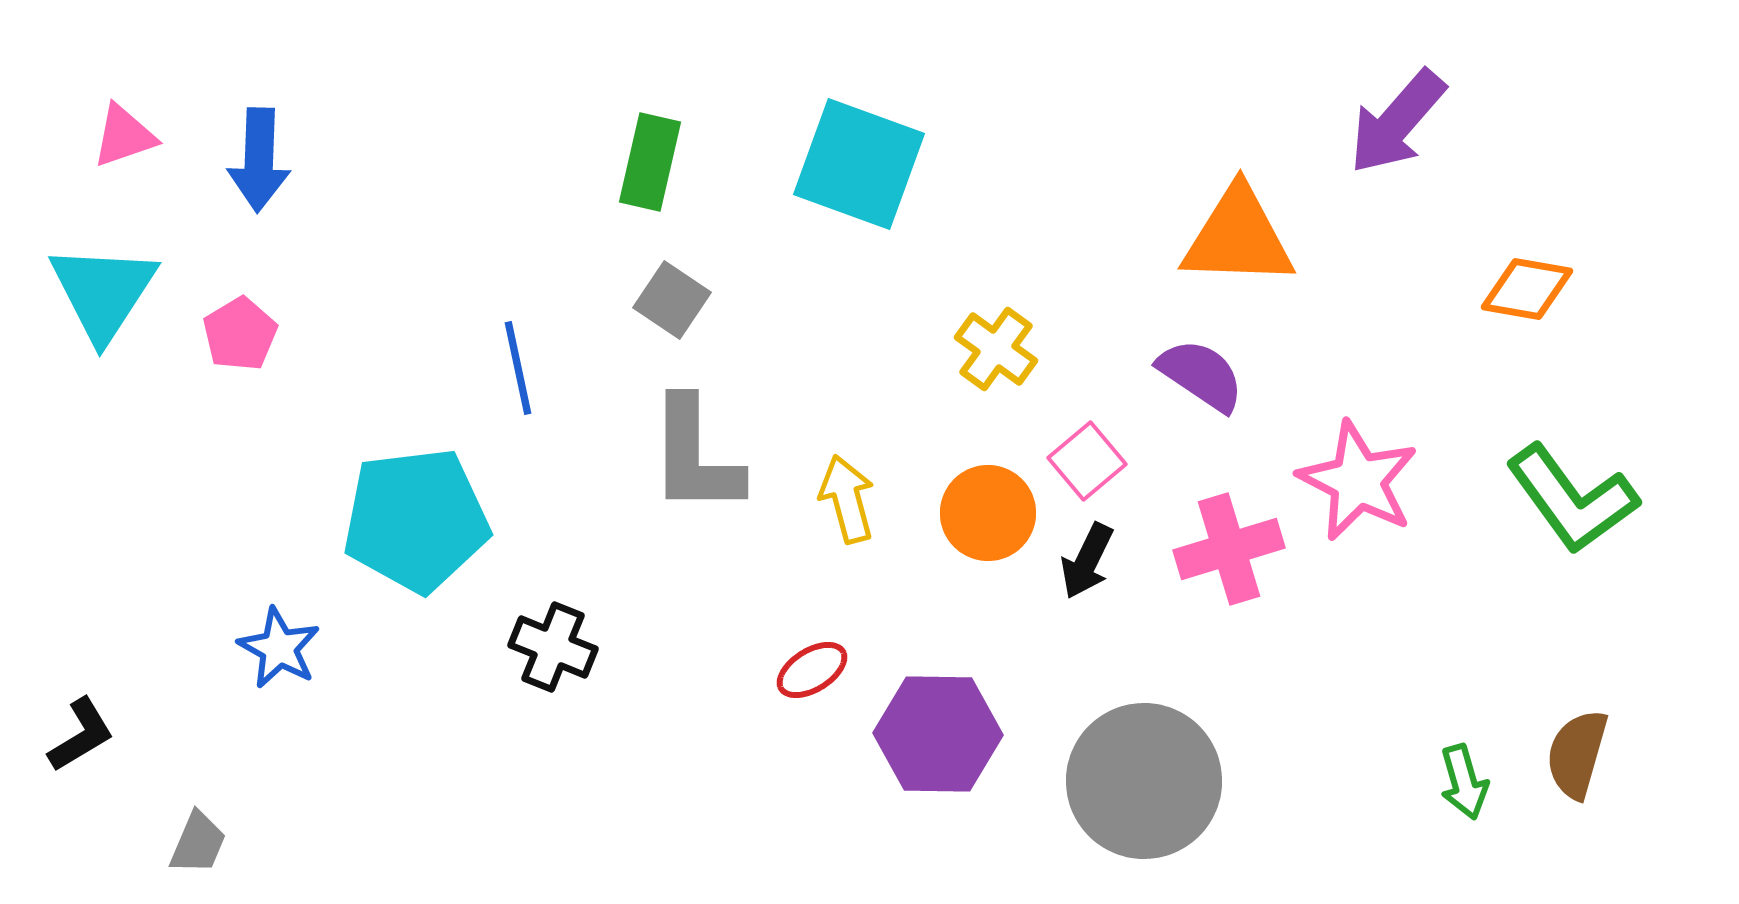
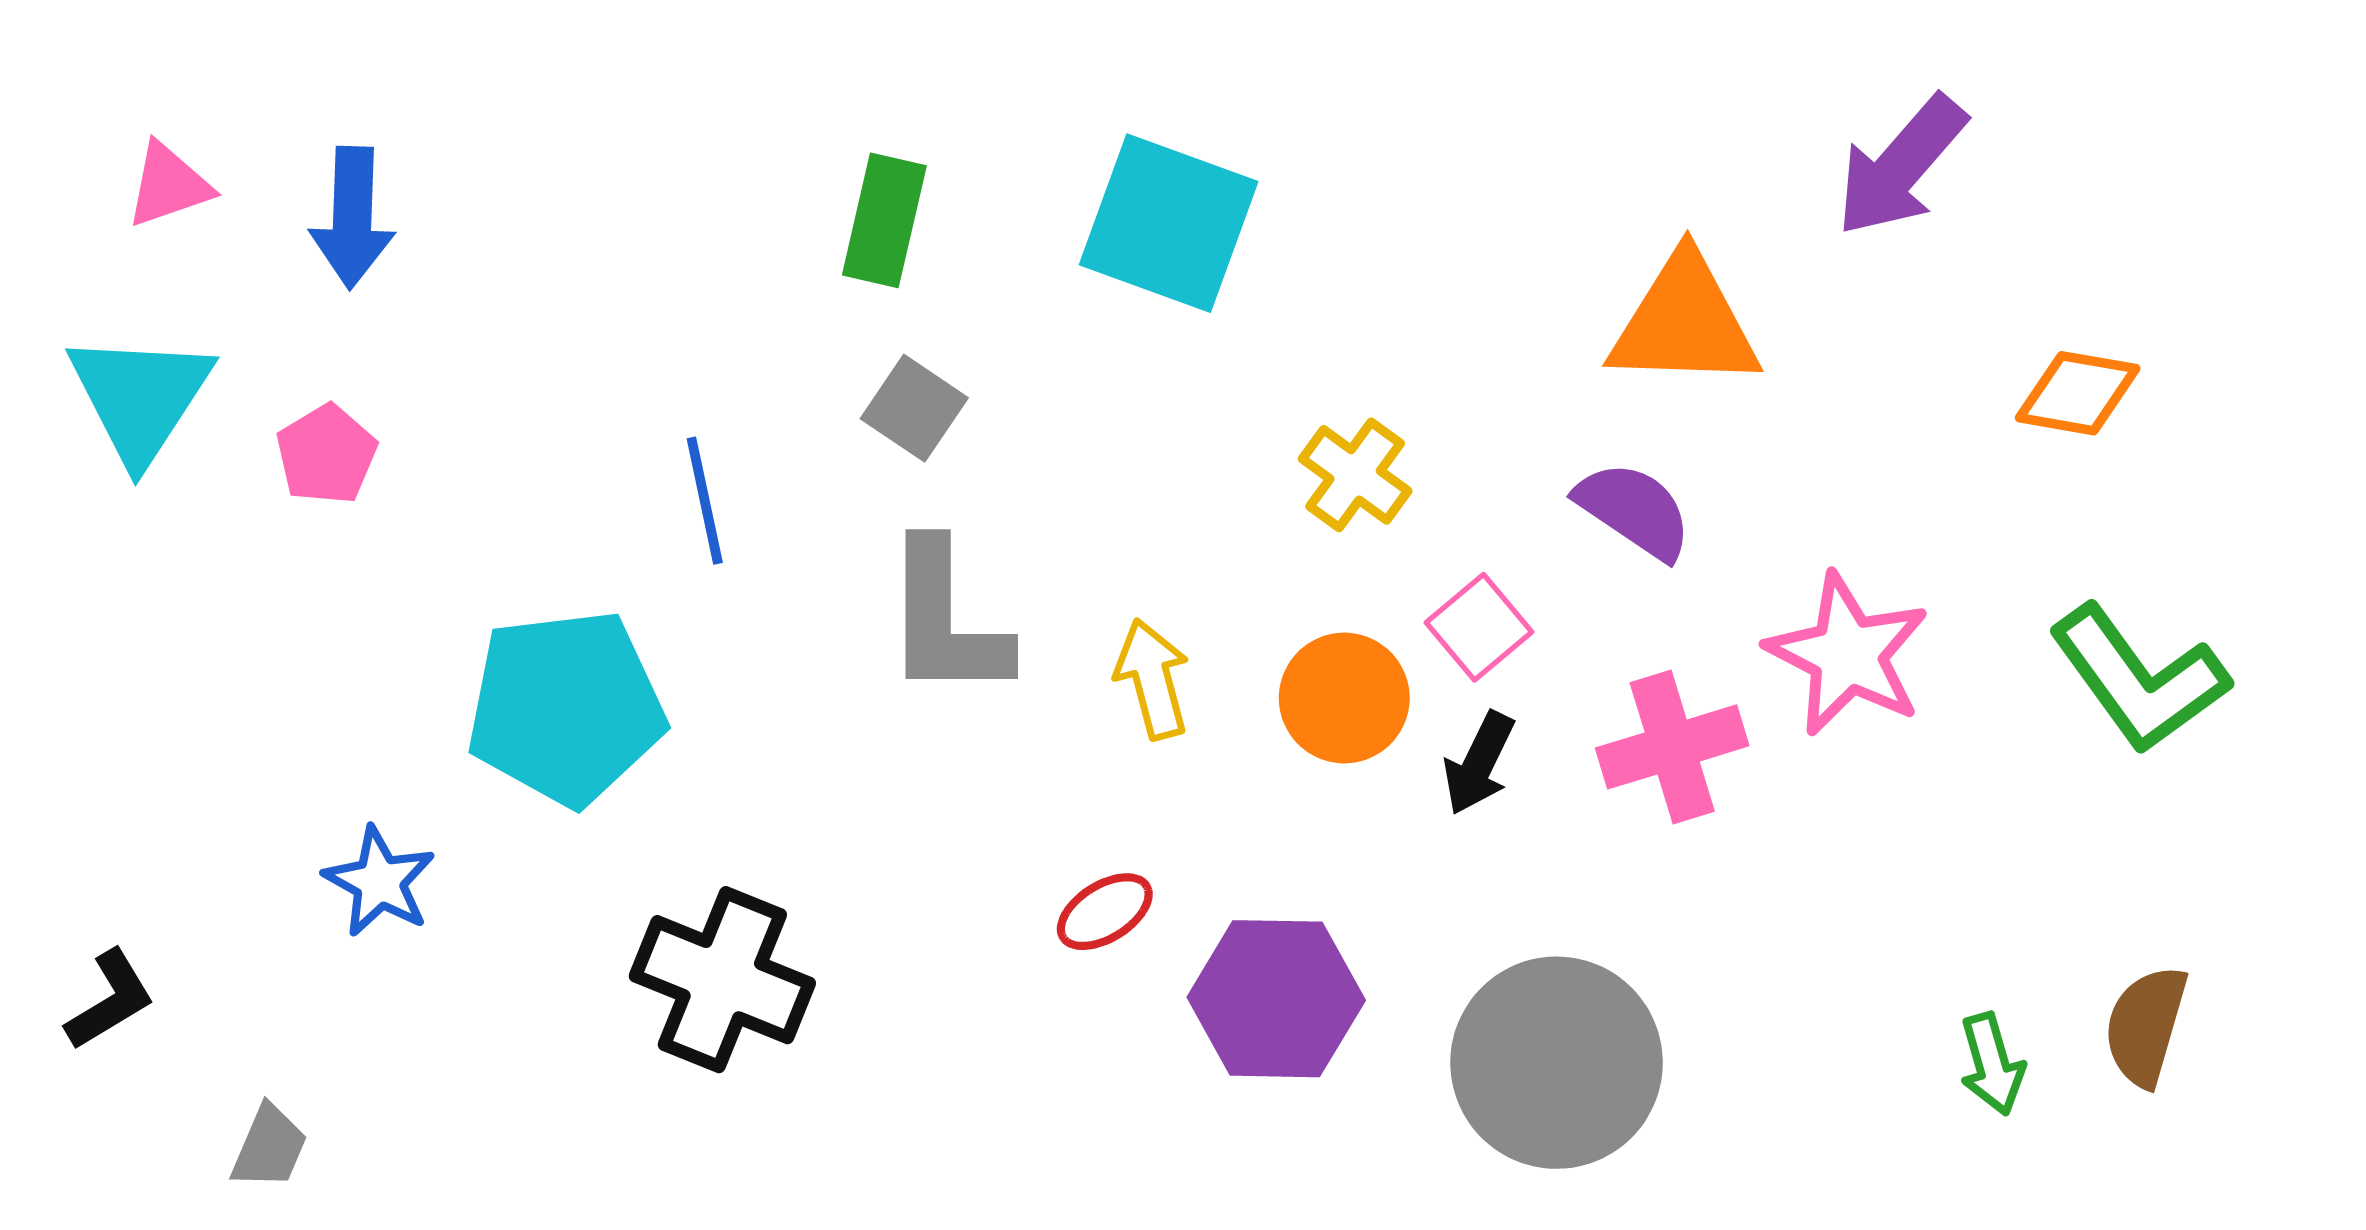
black cross: (553, 647) -> (722, 980), moved, size x1.5

